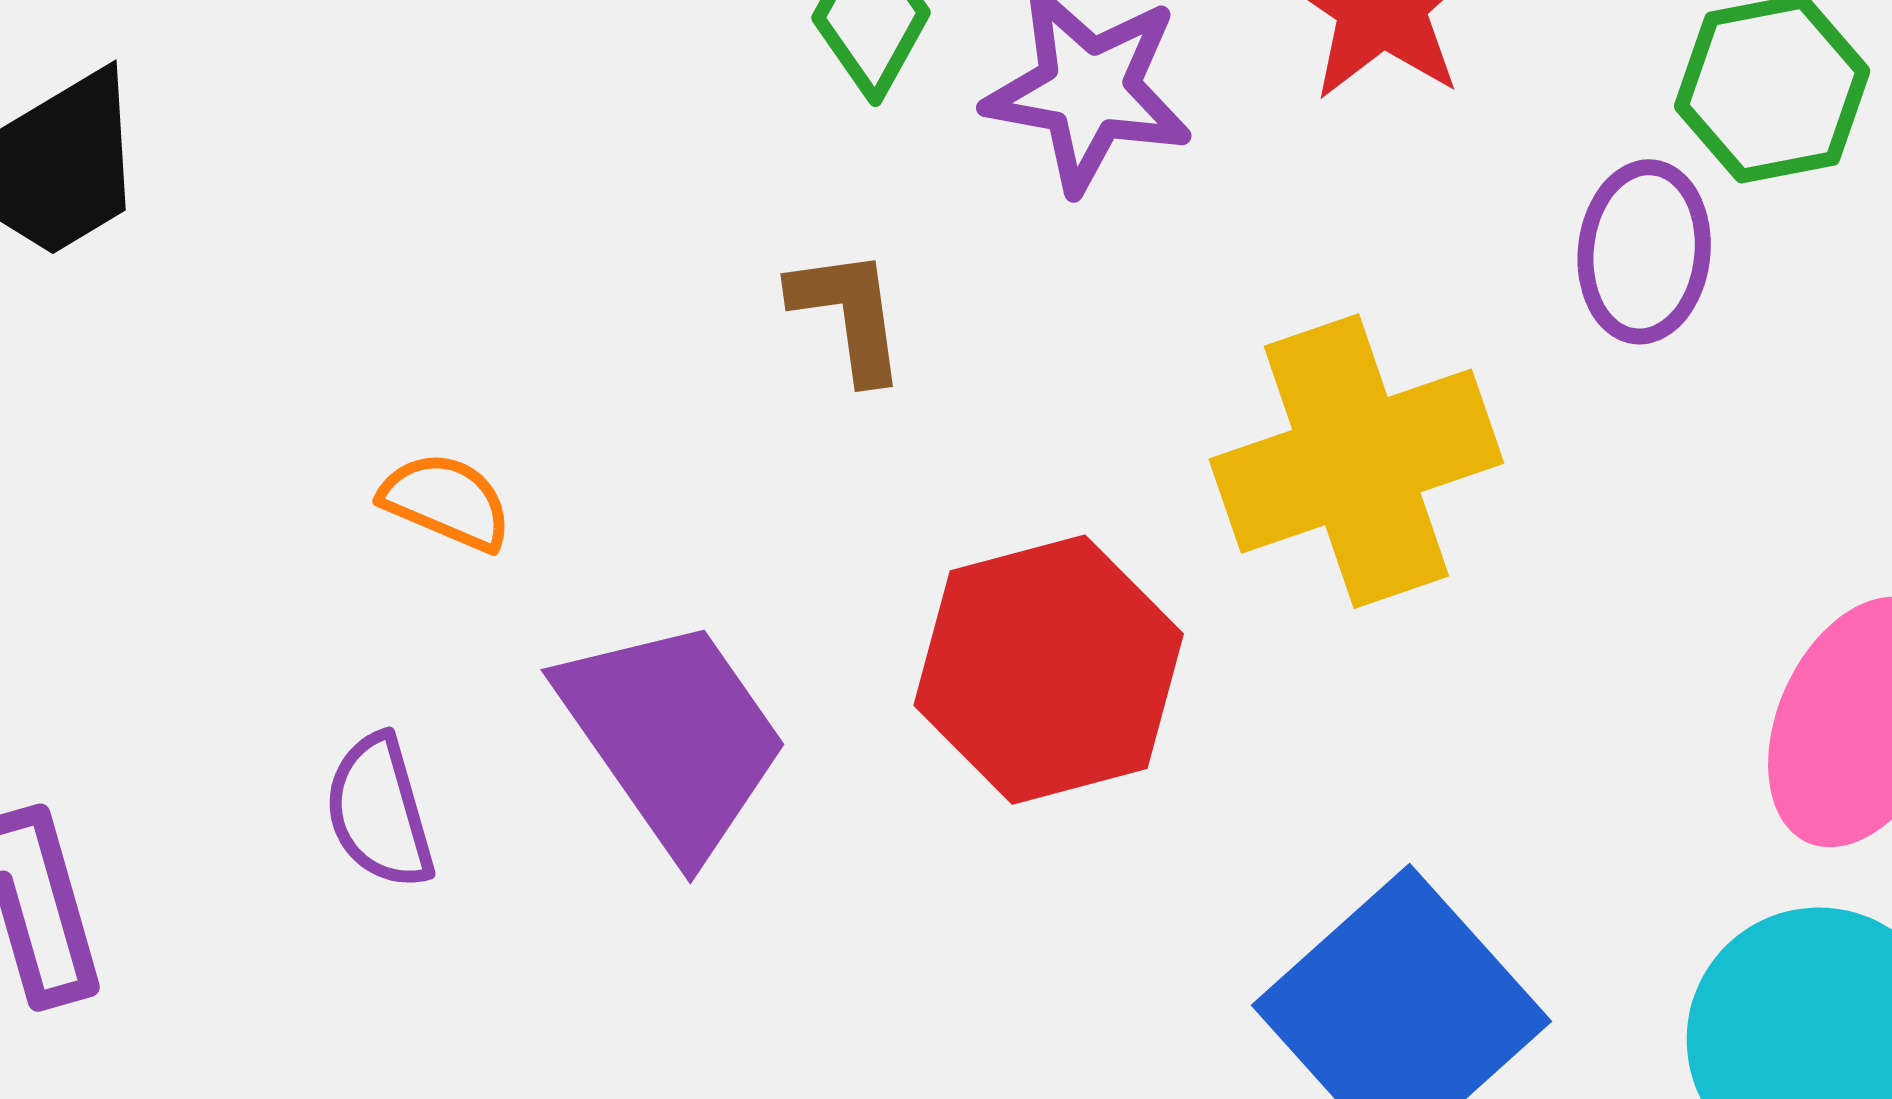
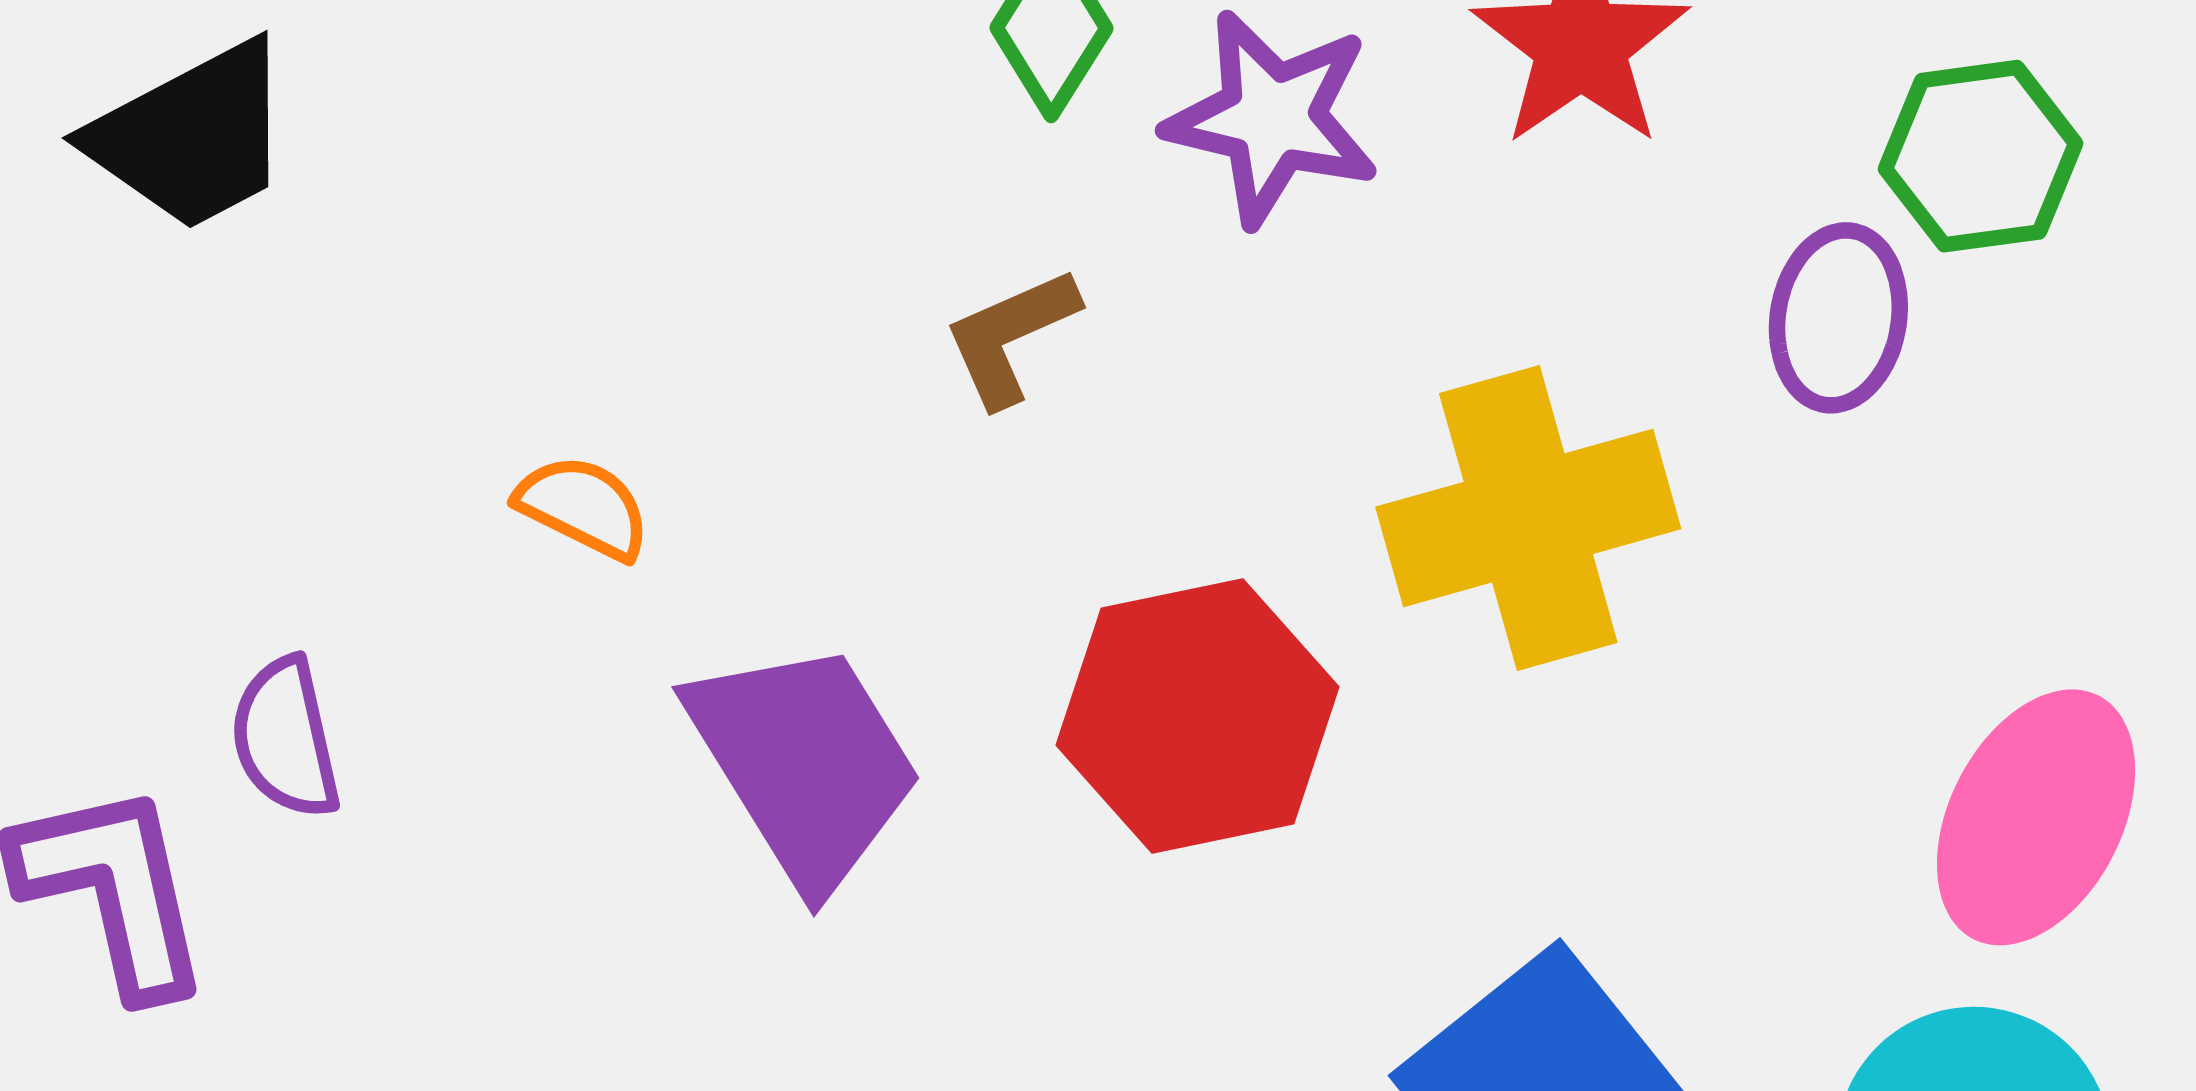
brown L-shape: (848, 314) -> (1011, 337), turned -109
purple semicircle: (379, 812) -> (285, 738), moved

